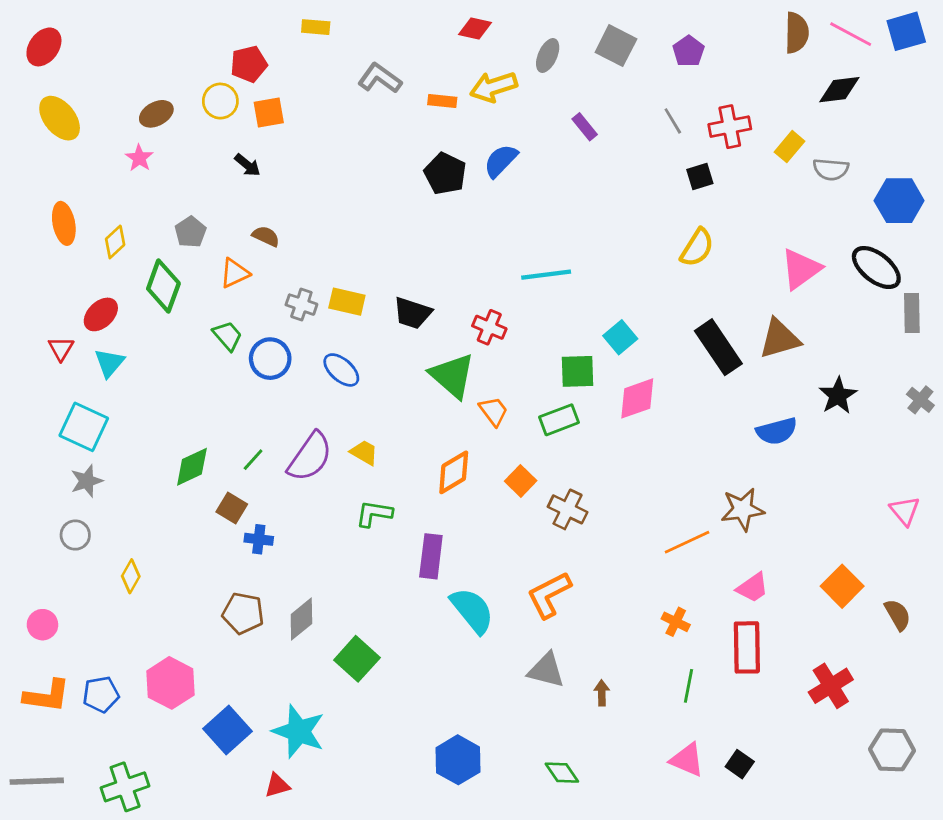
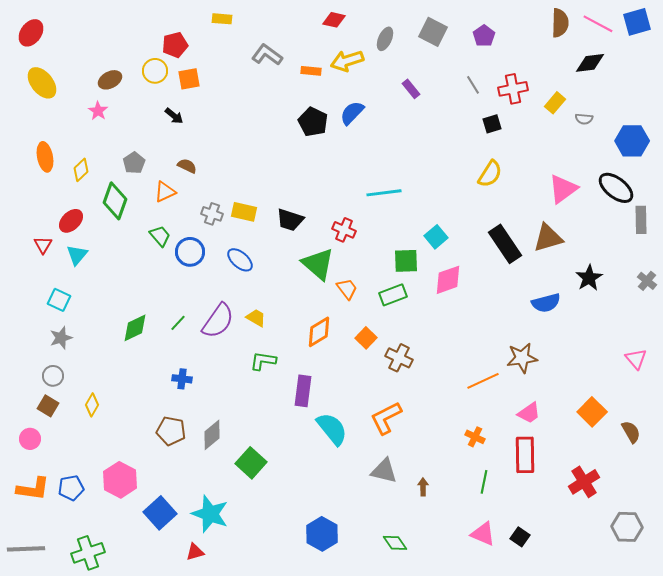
gray semicircle: (831, 169) -> (584, 119), size x0.7
cyan square: (84, 427) -> (59, 300), size x0.7
brown square: (232, 508) -> (48, 406), moved

